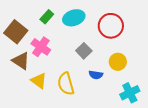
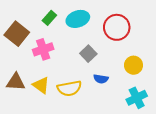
pink cross: (41, 47) -> (43, 49), turned 36
brown triangle: (21, 61) -> (16, 82), moved, turned -30
yellow circle: (118, 62) -> (134, 65), moved
yellow semicircle: (66, 84) -> (69, 88), turned -85

